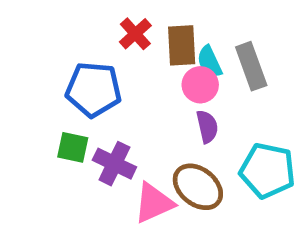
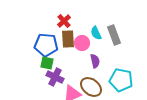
brown rectangle: (182, 45) -> (68, 39), moved
pink circle: (200, 85) -> (82, 43), moved
green square: (73, 147) -> (47, 63), moved

